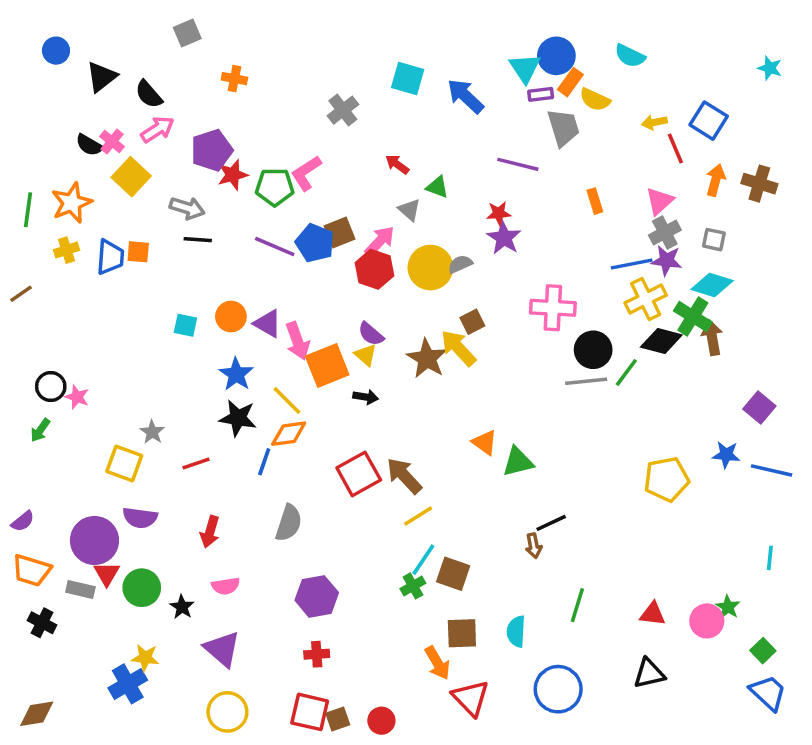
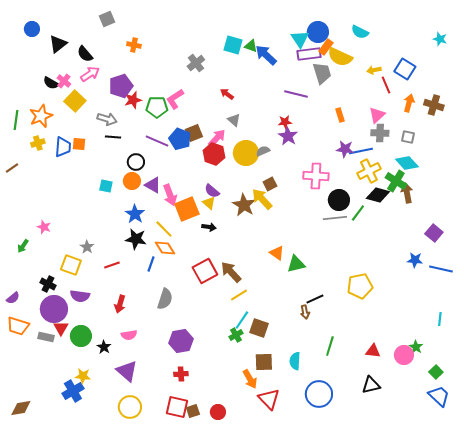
purple rectangle: (541, 94) -> (309, 54), size x1.6
yellow semicircle: (595, 100) -> (340, 57), size x1.4
green triangle: (437, 187) -> (251, 46), moved
gray cross: (665, 233) -> (380, 133), turned 30
purple star: (667, 261) -> (345, 149), moved
cyan diamond: (712, 285) -> (407, 163), turned 30
black circle: (51, 386) -> (136, 162), moved
orange diamond: (289, 434) -> (165, 248), turned 65
yellow pentagon: (667, 479) -> (360, 286), moved
black cross: (42, 623) -> (48, 284), moved

